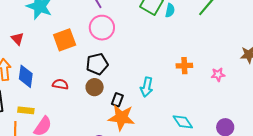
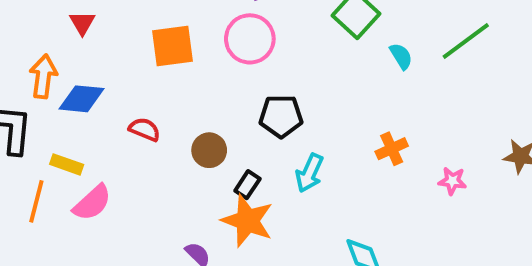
cyan semicircle: (170, 10) -> (401, 56), moved, turned -56
black pentagon: (97, 64) -> (281, 116), moved
orange cross: (184, 66) -> (392, 149), turned -35
blue diamond: (26, 76) -> (82, 99), turned 75

